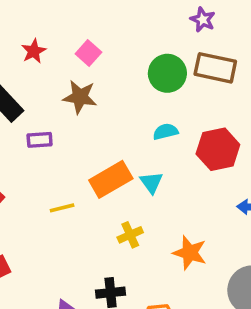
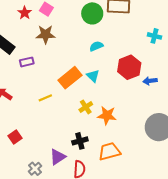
red star: (34, 51) -> (25, 13), moved
red hexagon: (218, 149) -> (129, 67), moved
orange star: (190, 253) -> (107, 115), moved

